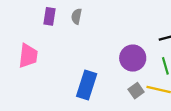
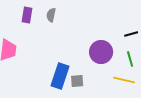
gray square: (136, 91) -> (77, 81), moved, turned 32

